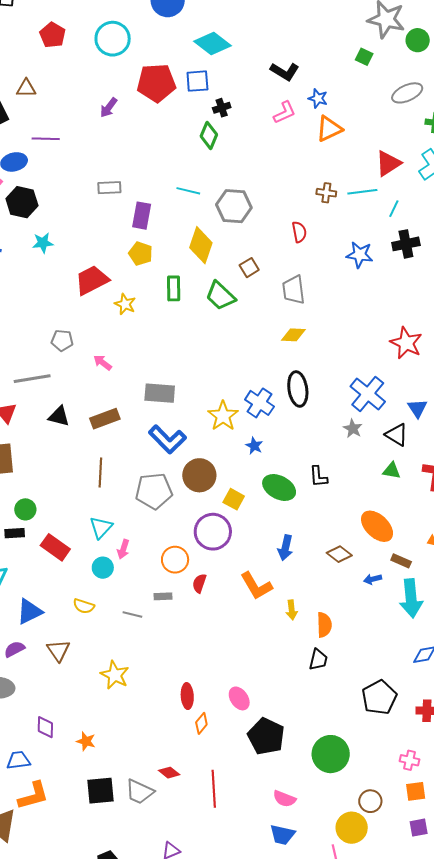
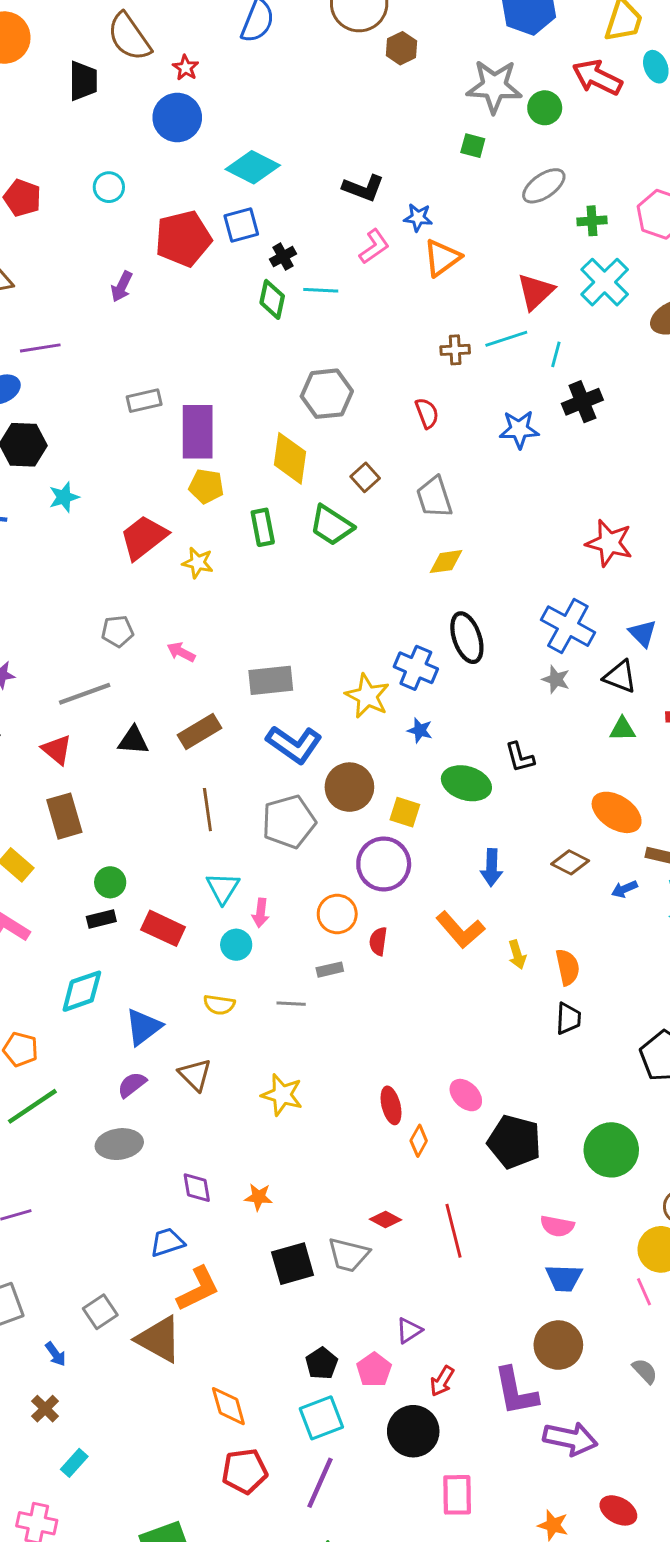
cyan circle: (113, 39) -> (109, 187), size x0.6
cyan line: (188, 191) -> (321, 290), moved
purple rectangle: (142, 216) -> (198, 432), size x1.4

